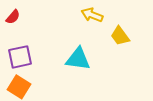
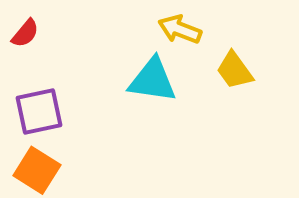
cyan triangle: (78, 59) -> (152, 80), moved

